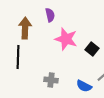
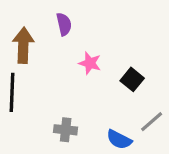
pink star: (66, 39) -> (90, 63), size x0.6

